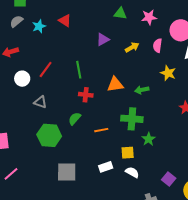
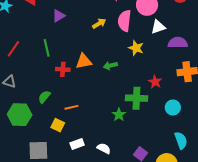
purple triangle: (103, 40) -> (59, 16), moved
pink semicircle: (158, 45) -> (124, 21), size x1.5
red cross: (86, 95) -> (63, 69), moved
green cross: (132, 119) -> (136, 98), moved
yellow square: (128, 153) -> (58, 125), moved, turned 32

